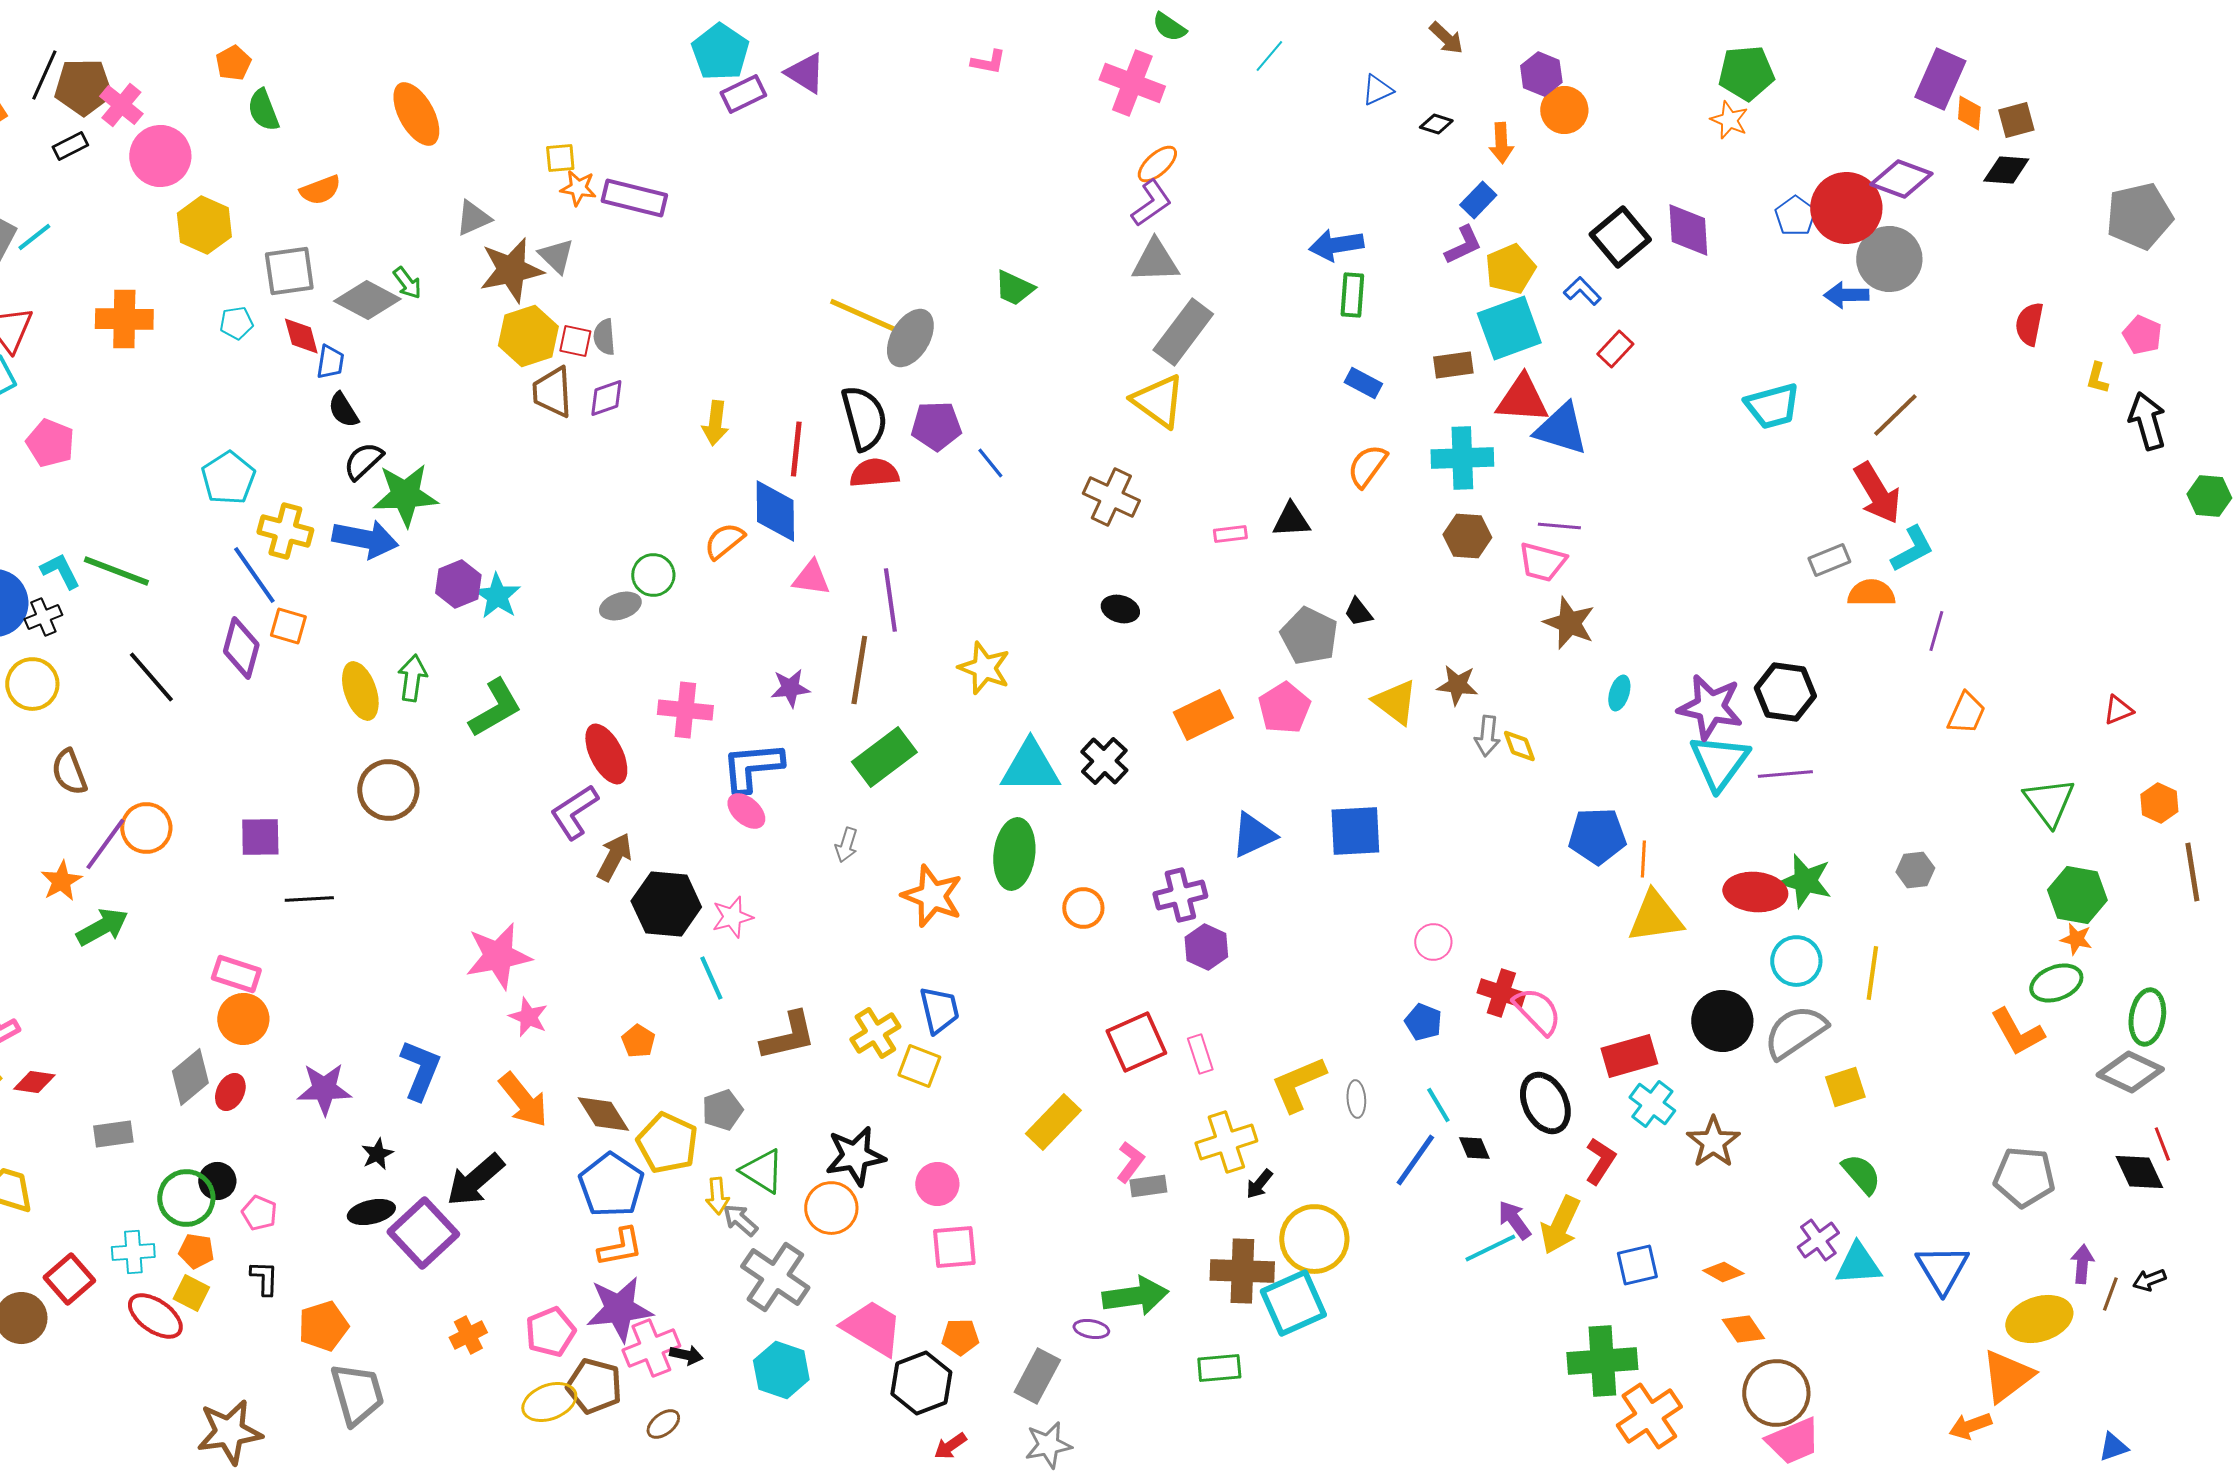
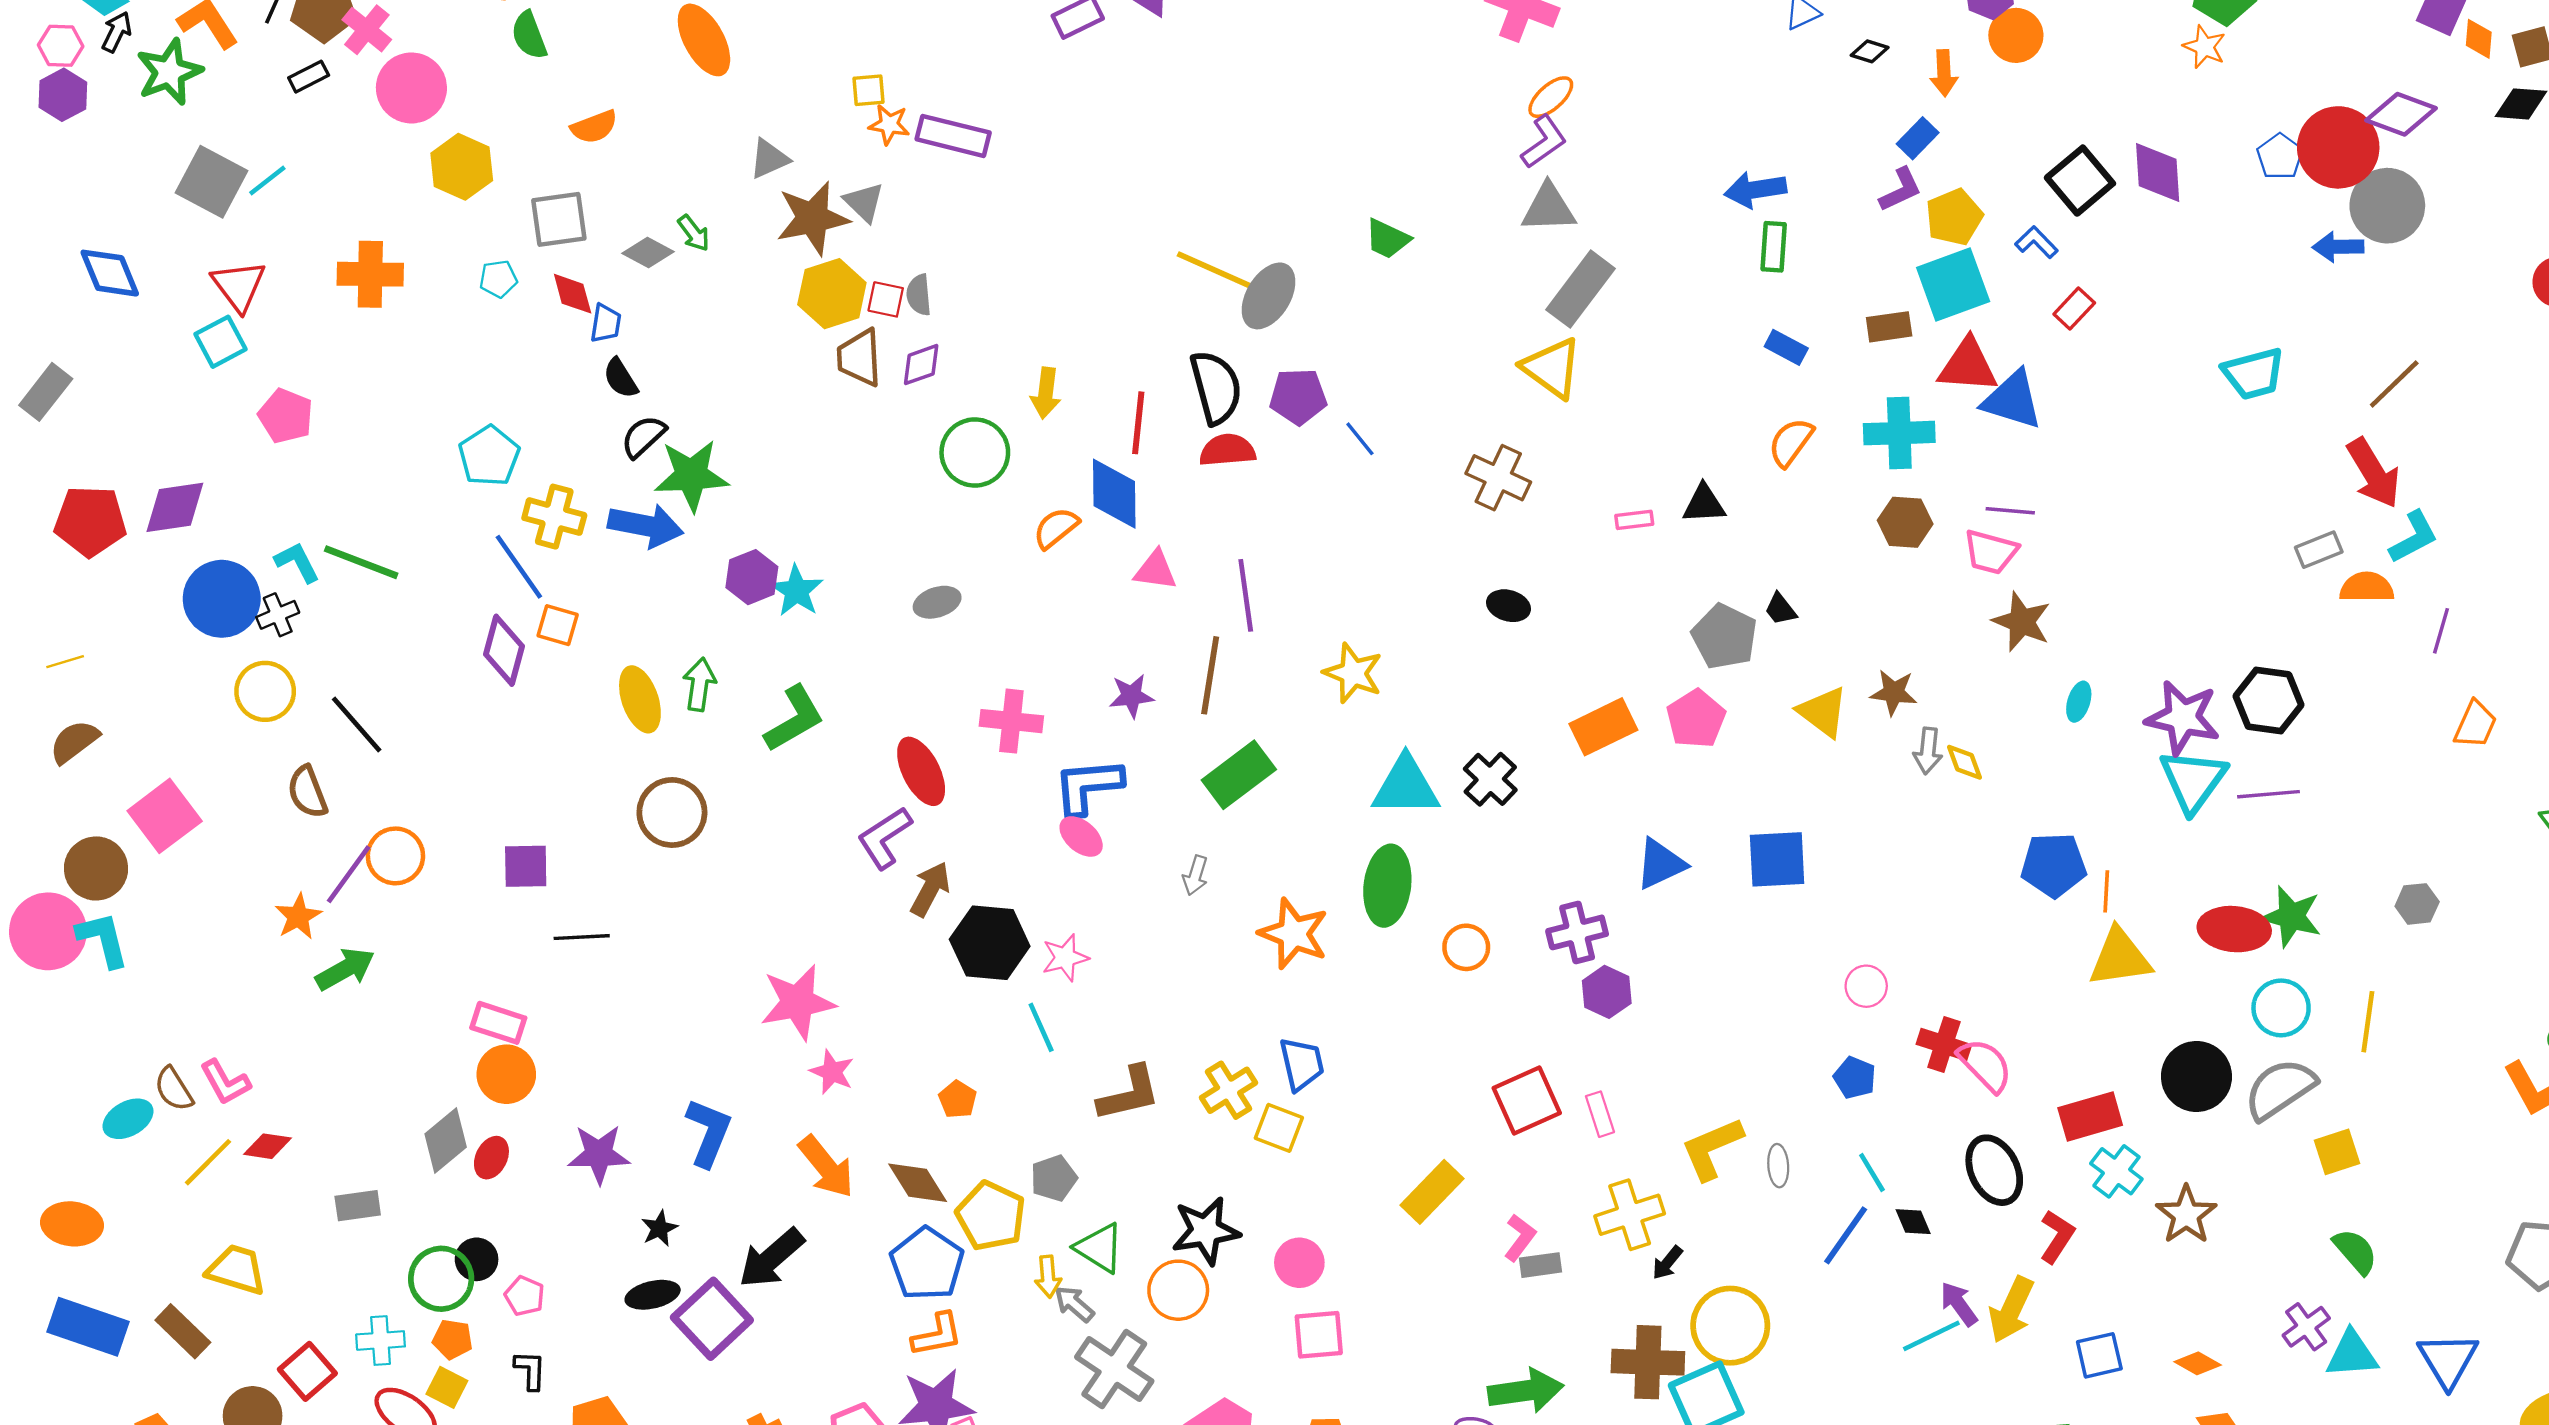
gray diamond: (367, 300) -> (648, 253), size x0.7
green circle: (653, 575) -> (975, 453), moved, size x1.4
black line: (151, 677) -> (357, 724), moved

